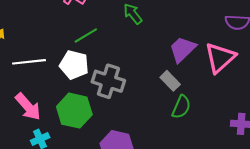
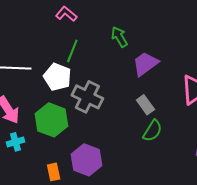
green line: (86, 35) -> (72, 51), turned -45
purple trapezoid: (183, 49) -> (145, 64), moved

